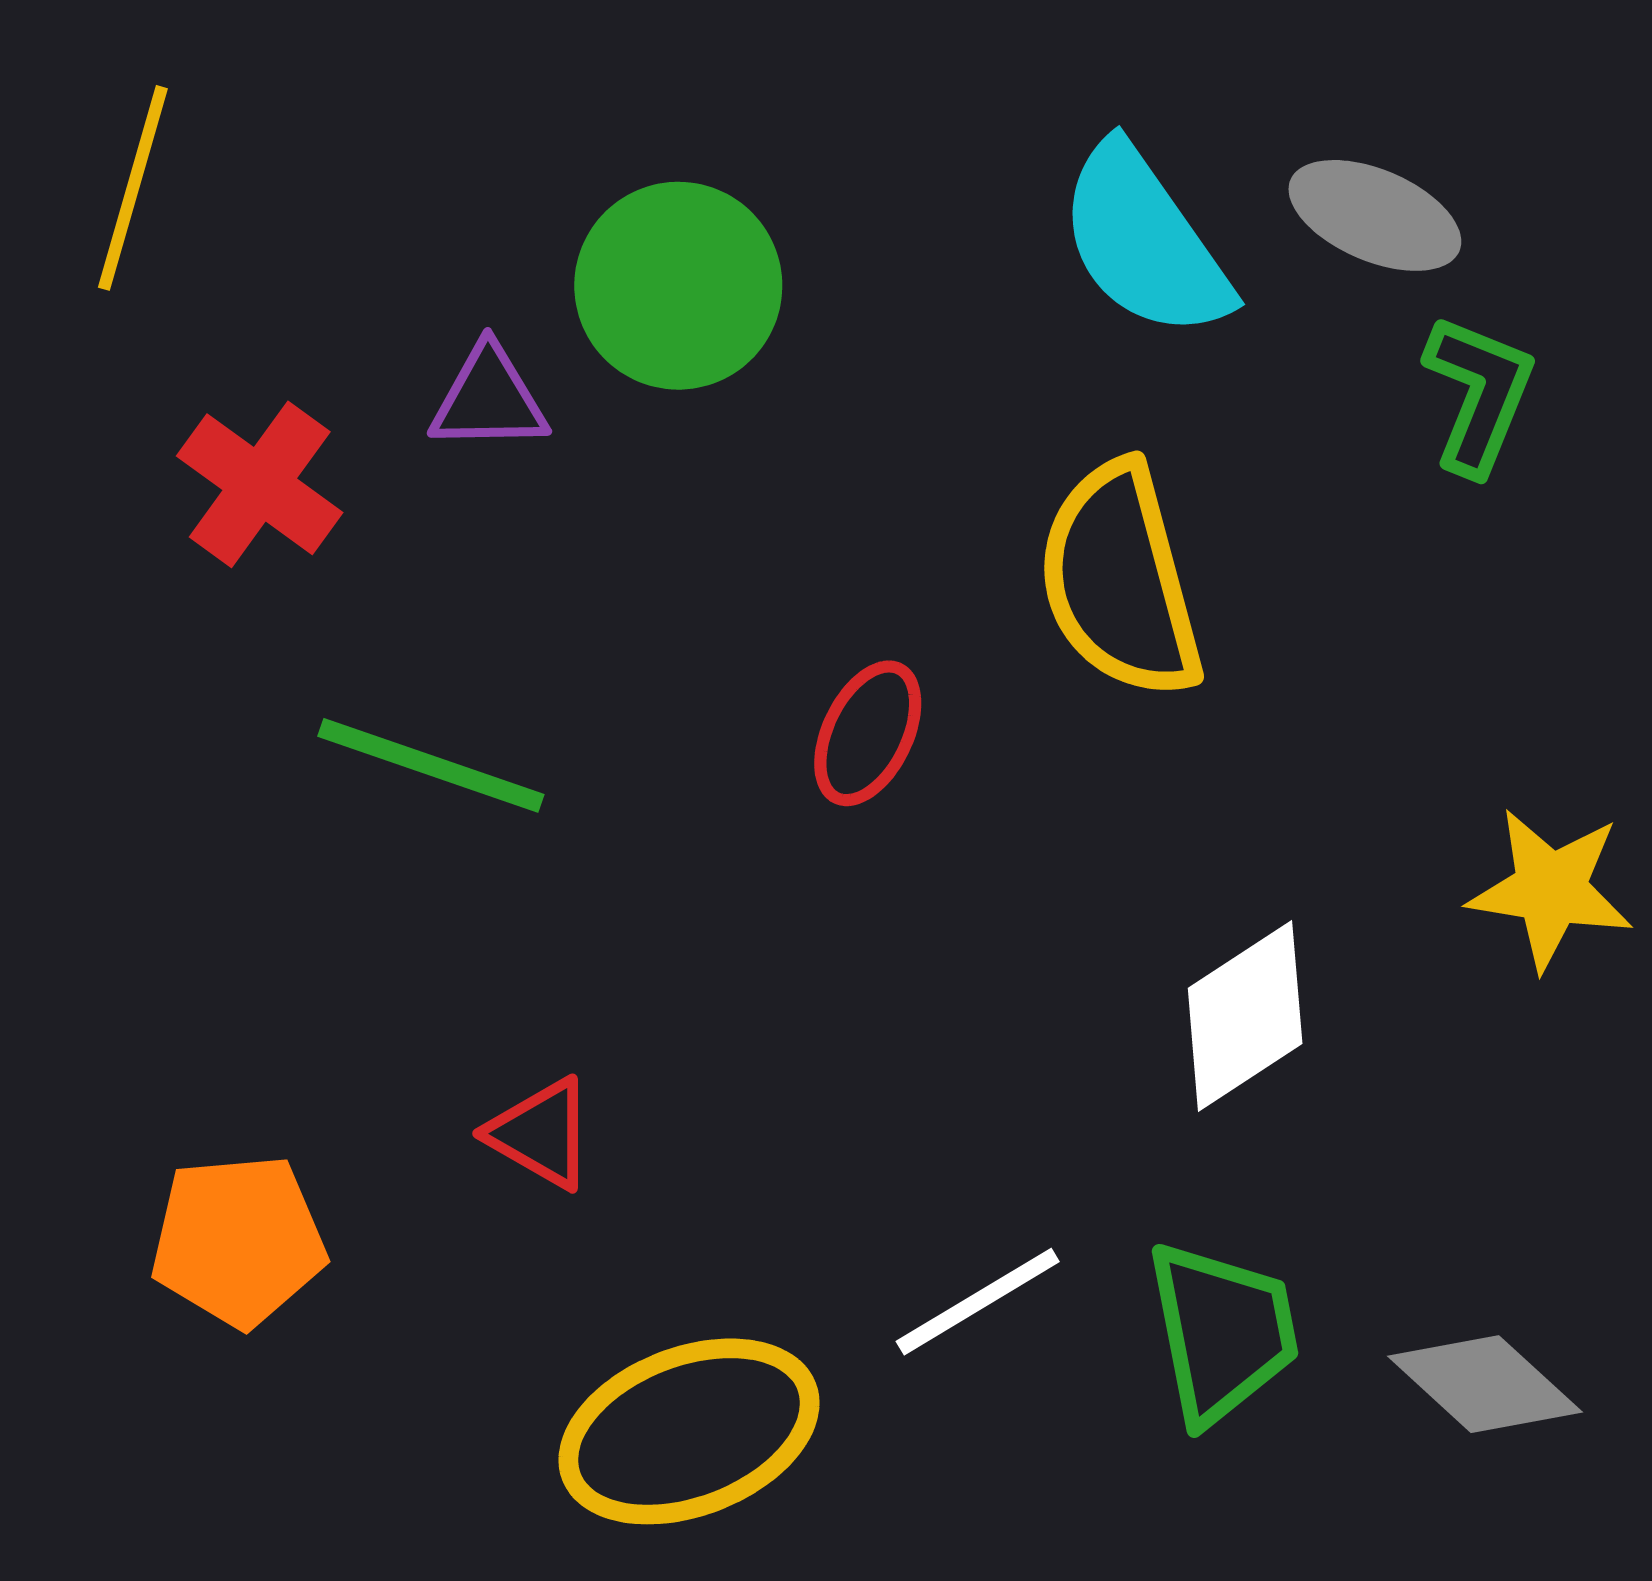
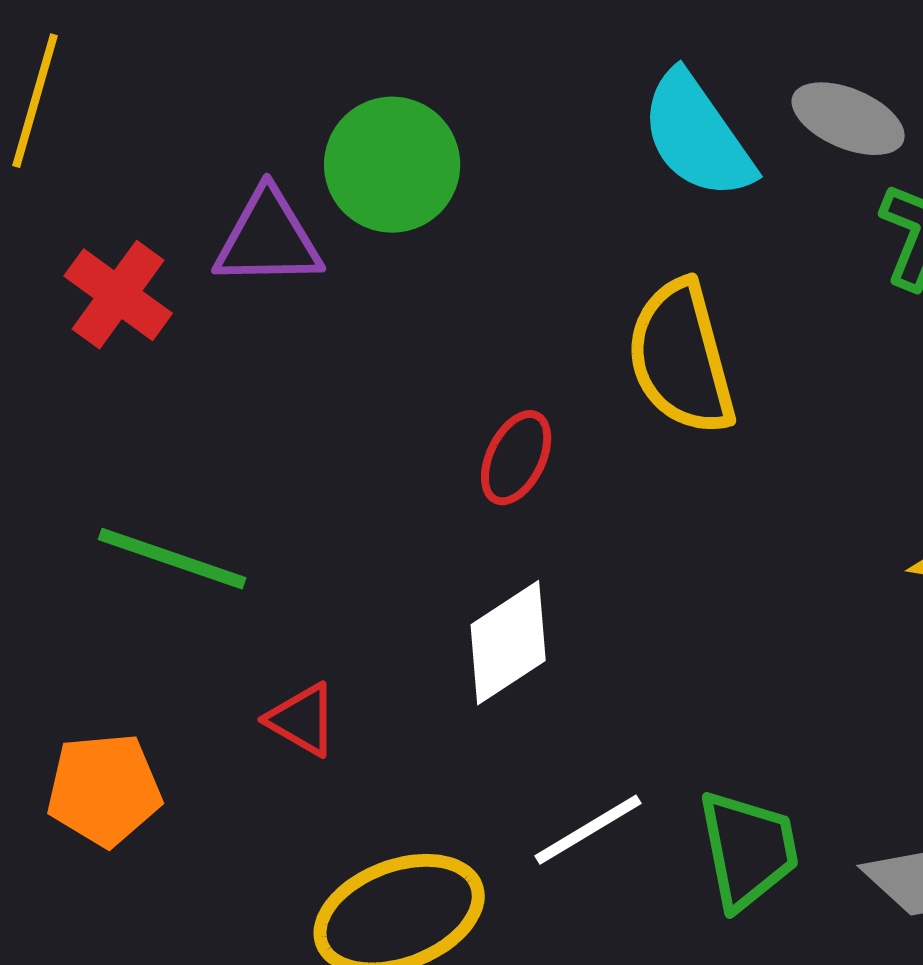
purple triangle: (489, 399) -> (268, 239), size x1.4
green line: (431, 765) -> (172, 559), moved
white diamond: (1245, 1016) -> (508, 643), moved

